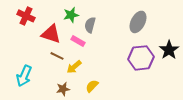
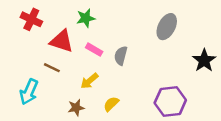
gray semicircle: (90, 25) -> (121, 56), moved
brown line: (57, 56) -> (52, 68), moved
purple hexagon: (141, 58) -> (170, 102), moved

